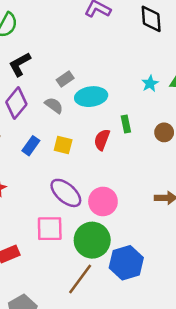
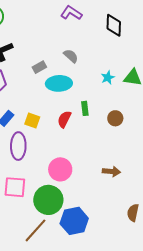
gray semicircle: (54, 105) -> (71, 56), moved
purple ellipse: (66, 193) -> (18, 146), moved, turned 44

